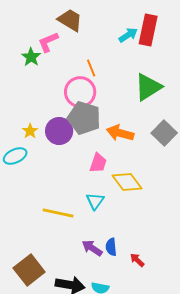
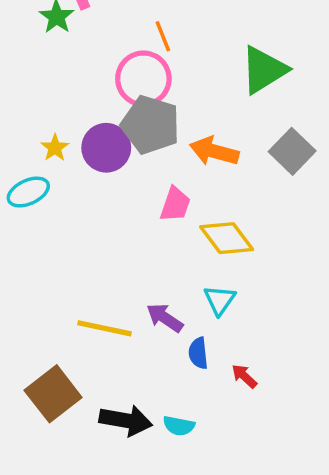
cyan triangle: (95, 201) -> (220, 300), moved
yellow line: (58, 213) -> (104, 328), moved
purple arrow: (92, 248) -> (165, 318), moved

